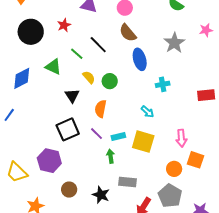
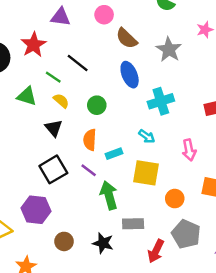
red star: (64, 25) -> (34, 45), size x1.5
brown semicircle: (128, 33) -> (127, 38), moved
yellow semicircle: (89, 77) -> (61, 101), moved
cyan cross: (163, 84) -> (161, 101), size x1.5
cyan rectangle: (118, 137) -> (114, 154), moved
pink arrow: (181, 138) -> (189, 150), moved
green arrow: (111, 156) -> (109, 195), size x1.6
orange circle: (174, 169) -> (175, 199), moved

